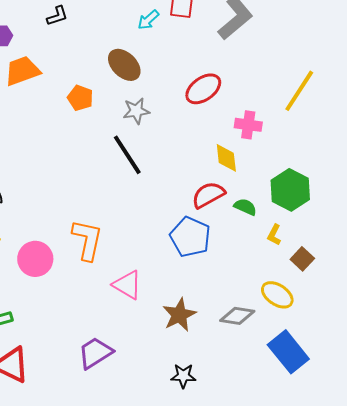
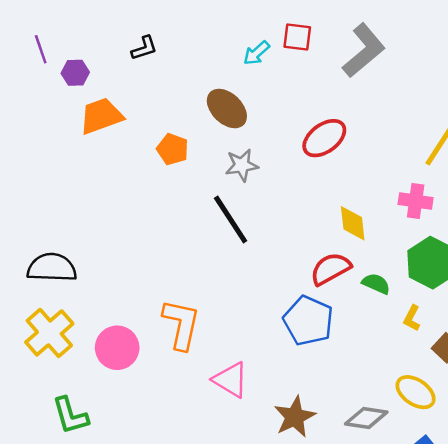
pink cross: (248, 125) -> (416, 201), moved

